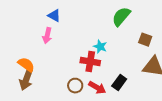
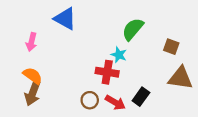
blue triangle: (54, 16) -> (65, 19), size x1.5
green semicircle: (121, 17) -> (133, 29), moved
pink arrow: (47, 36) -> (31, 42), moved

